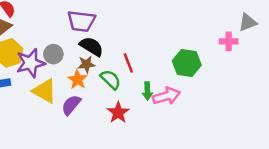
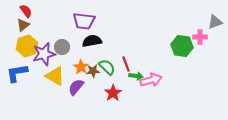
black semicircle: (91, 47) -> (92, 41), turned -42
red line: (128, 63) -> (126, 64), moved
green hexagon: (187, 63) -> (182, 46), moved
brown star: (86, 64) -> (93, 71), moved
green arrow: (147, 91) -> (136, 76), turned -80

